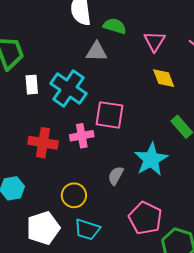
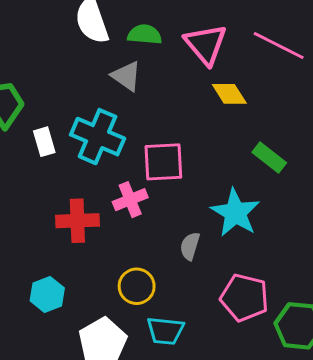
pink triangle: (155, 41) -> (206, 44), size x1.4
gray triangle: (97, 52) -> (126, 76), turned 45

